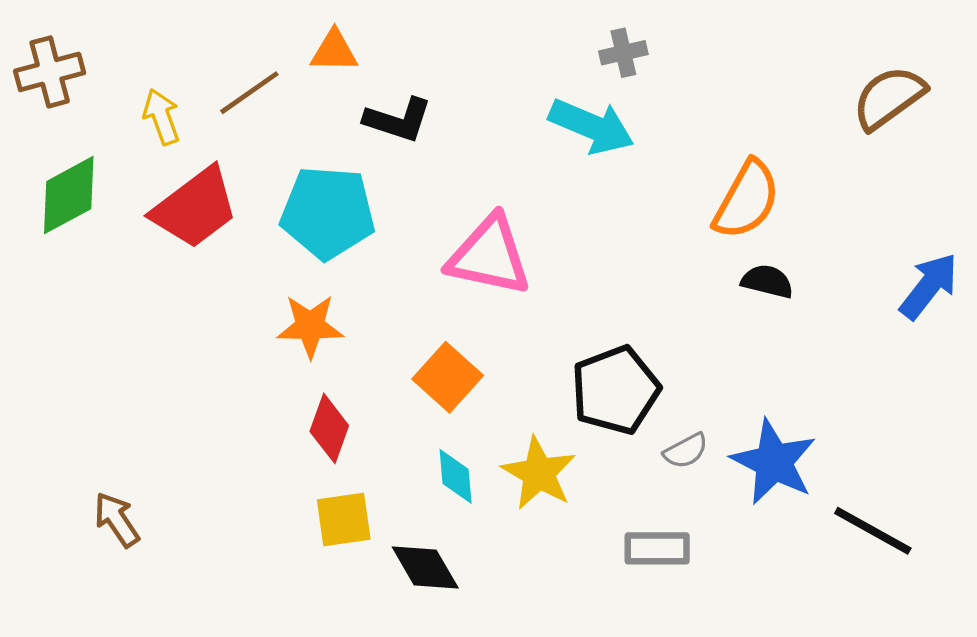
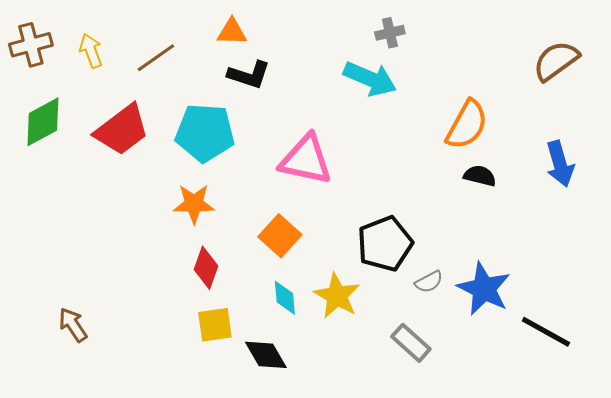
orange triangle: (334, 51) -> (232, 32), moved
yellow arrow: (161, 117) -> (91, 51), moved
blue arrow: (929, 286) -> (560, 164), moved, turned 126
gray rectangle: (657, 548) -> (411, 343), turned 42

